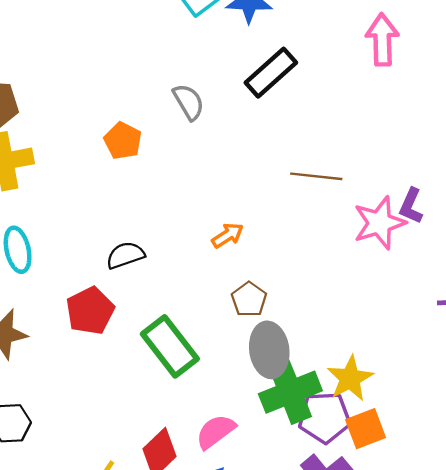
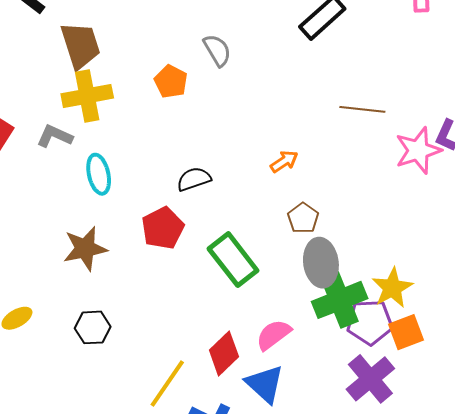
gray semicircle: (188, 102) -> (217, 50), moved
orange pentagon: (123, 141) -> (171, 82), moved

